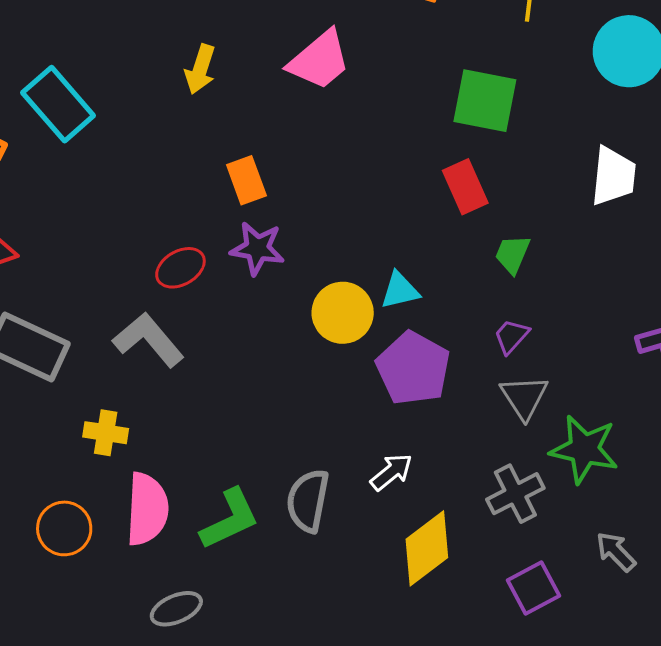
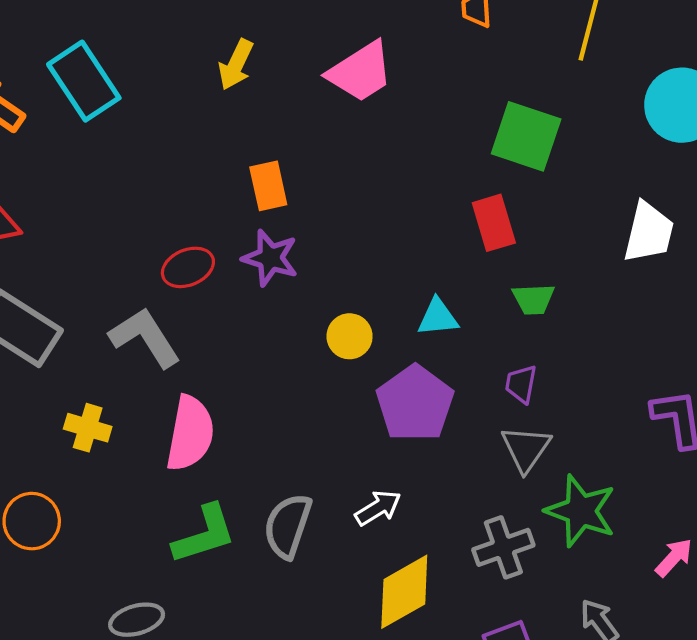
green trapezoid: (512, 254) -> (533, 299), turned -123
cyan triangle: (400, 290) -> (438, 317), moved
yellow circle: (343, 313) -> (350, 336), size x0.7
purple trapezoid: (511, 336) -> (521, 384), turned -39
pink semicircle: (147, 509) -> (190, 433), moved

